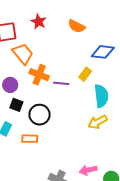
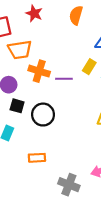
orange semicircle: (77, 26) -> (76, 15), turned 84
orange trapezoid: (23, 54) -> (20, 50), turned 125
orange rectangle: (30, 139) -> (37, 158), moved

